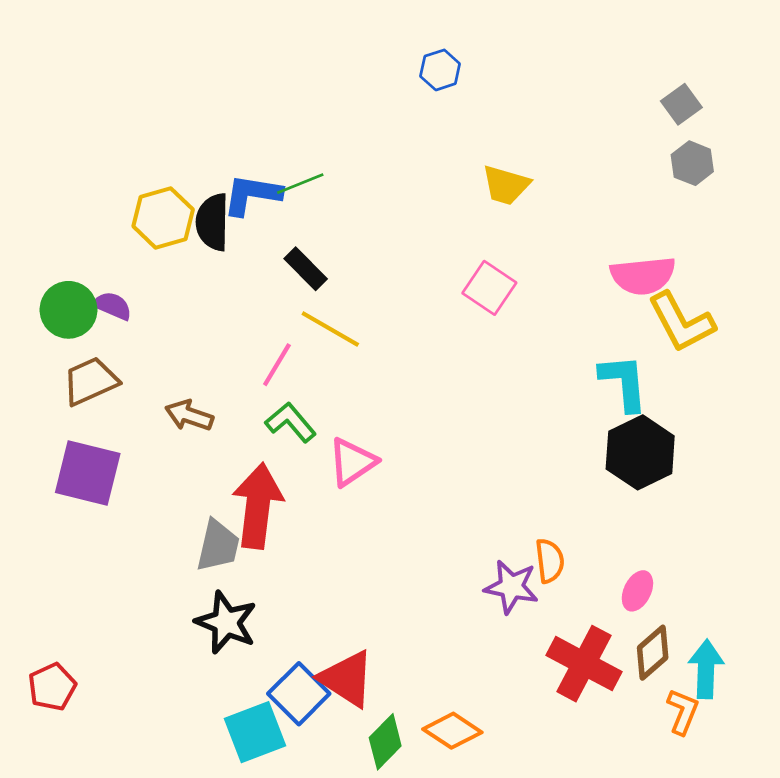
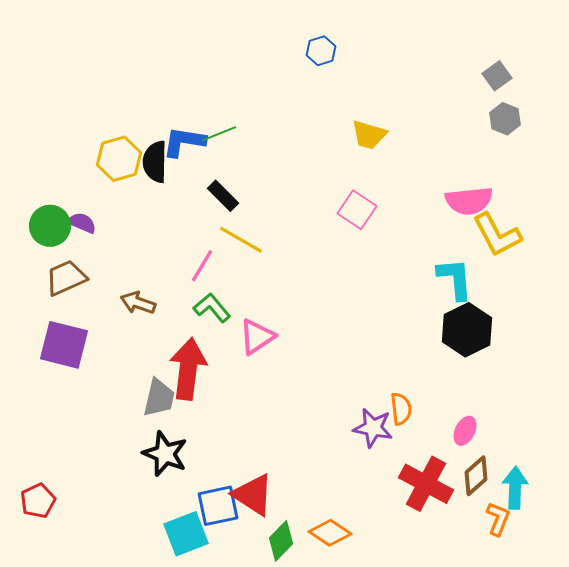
blue square: (299, 694) -> (218, 506), turned 33

